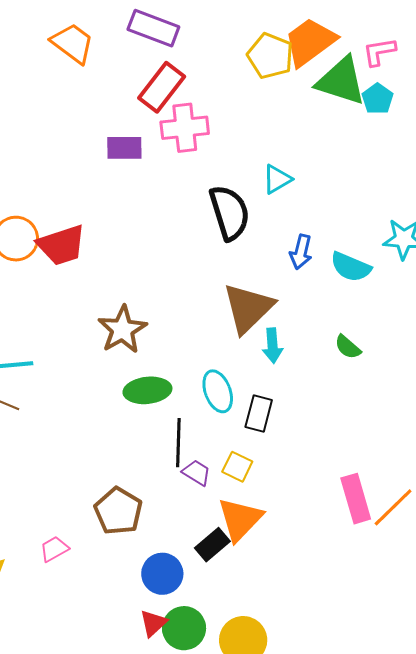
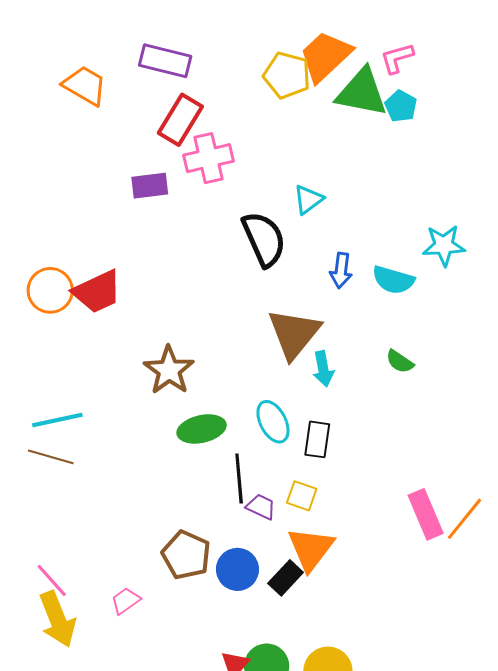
blue circle: (162, 574) -> (237, 569), moved

